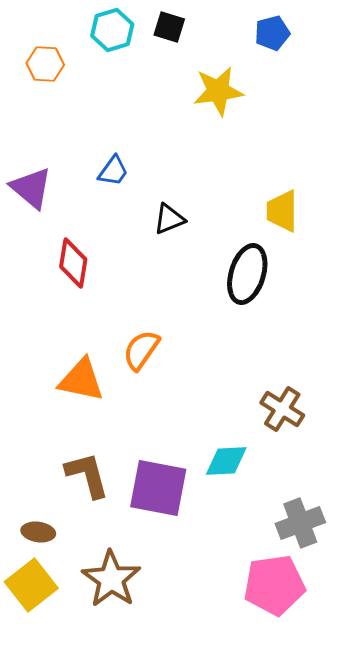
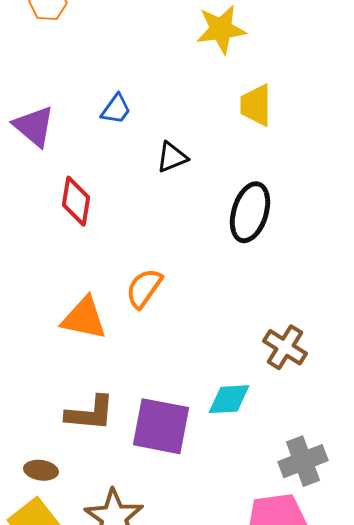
yellow trapezoid: (282, 211) -> (256, 105), moved
brown L-shape: (87, 475) -> (90, 413), turned 110

